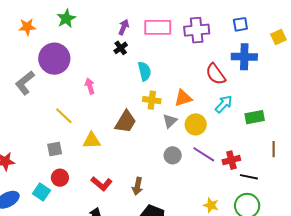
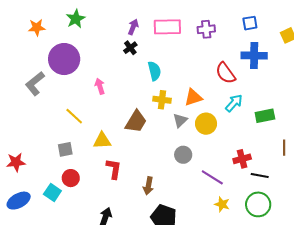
purple cross: (197, 30) -> (206, 29), size x0.7
purple line: (204, 154) -> (212, 177), moved
red L-shape: (102, 184) -> (114, 169), moved, turned -120

